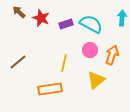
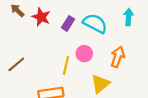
purple rectangle: (66, 24) -> (68, 23), turned -40
pink circle: (90, 50) -> (84, 54), moved

